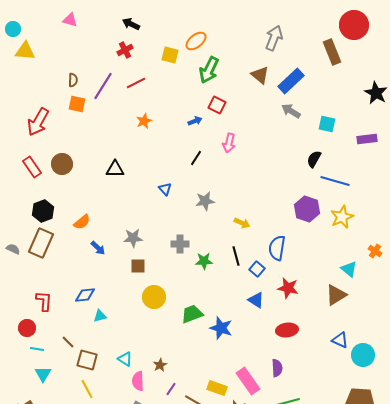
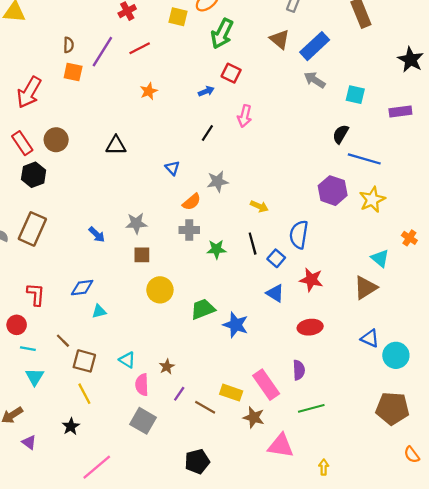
black hexagon: (43, 211) -> (34, 175), moved
orange semicircle: (82, 222) -> (192, 202), moved

